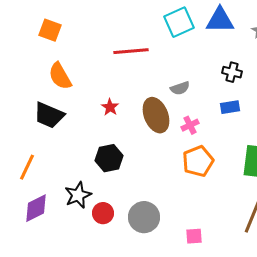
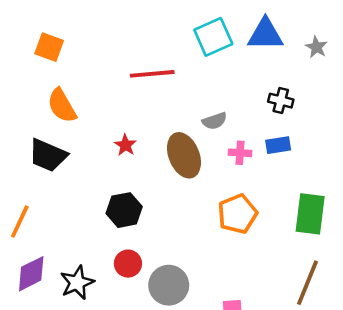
pink cross: (190, 125) -> (240, 153), moved, turned 30
black star: (78, 195) -> (77, 283), moved
red circle: (103, 213) -> (128, 264), moved

